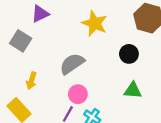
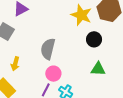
yellow star: (95, 23) -> (81, 15), moved
gray semicircle: (72, 64) -> (48, 49), turned -40

